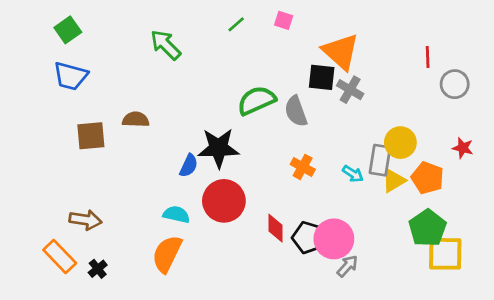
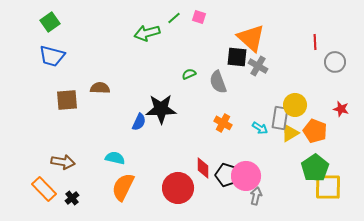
pink square: (284, 20) -> (199, 17), moved
green arrow: (166, 45) -> (147, 33), moved, turned -60
green semicircle: (257, 100) -> (189, 74), size x0.5
red circle: (224, 201) -> (178, 188), moved
cyan semicircle: (176, 214) -> (115, 158), moved
gray arrow: (347, 266) -> (256, 196), turned -30

